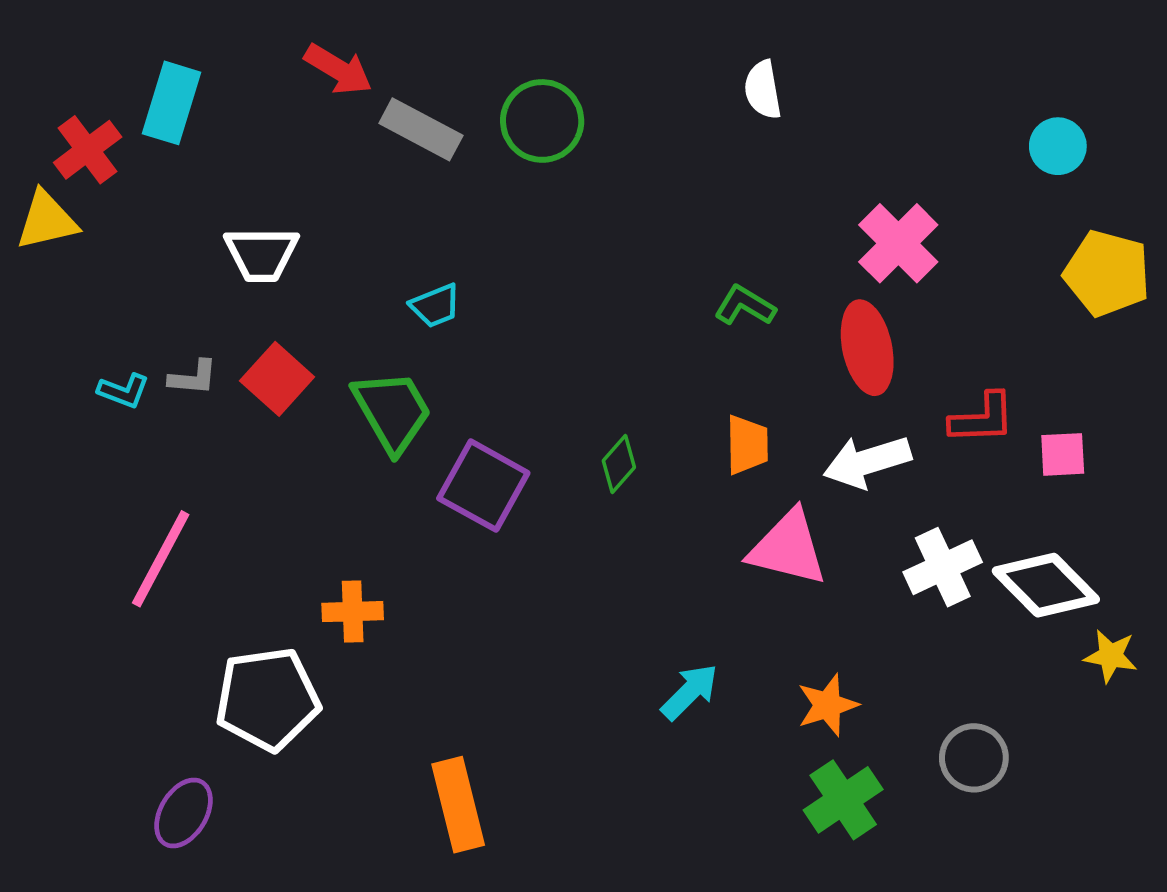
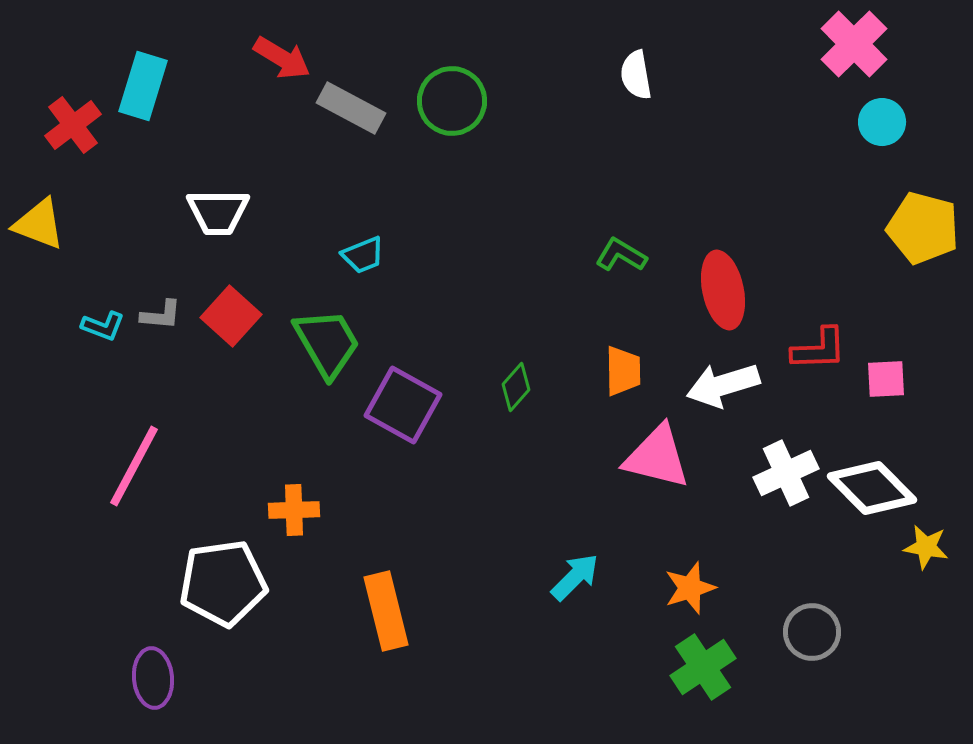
yellow triangle: (47, 221) -> (39, 224), moved, turned 34
pink cross: (898, 243) -> (854, 44), moved
orange rectangle: (458, 805) -> (386, 611), moved
purple ellipse: (184, 813) -> (153, 678), turned -36

